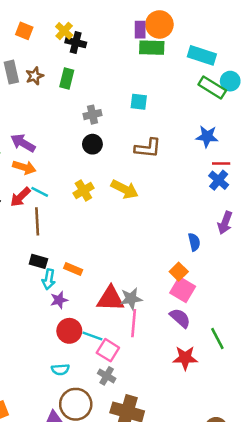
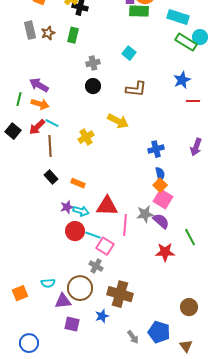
cyan square: (139, 102) -> (129, 53), turned 32
blue star: (207, 136) -> (182, 80), turned -30
blue cross: (219, 180) -> (156, 149), moved, turned 35
yellow cross: (83, 191) -> (86, 137), moved
blue semicircle: (194, 242) -> (160, 174), moved
black rectangle: (38, 261) -> (51, 177), turned 32
cyan arrow: (49, 279) -> (81, 211), moved, turned -84
gray star: (131, 299) -> (145, 214), moved
cyan semicircle: (60, 369) -> (48, 283), moved
gray cross: (107, 376) -> (96, 266), moved

